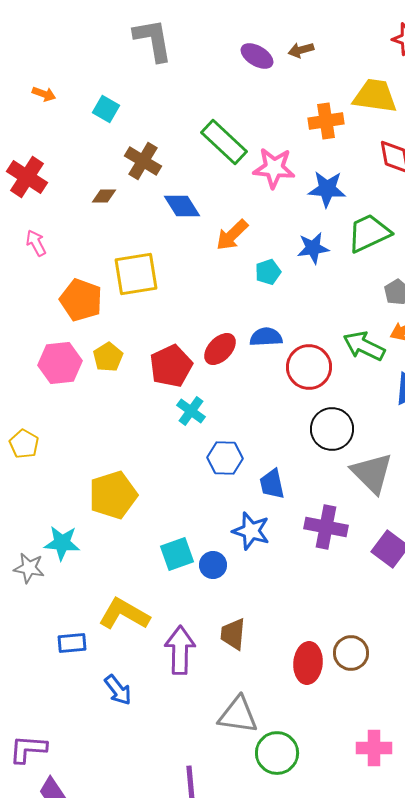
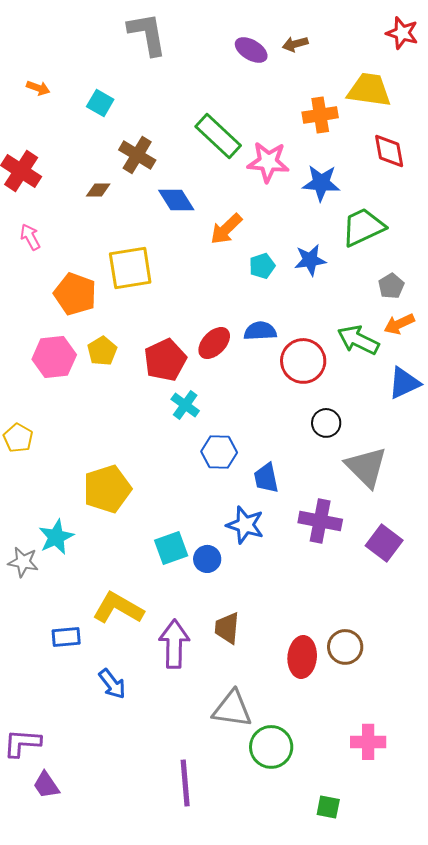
blue star: (313, 248) -> (310, 260), moved
black circle: (332, 429) -> (326, 423), size x0.7
cyan star: (62, 543) -> (56, 537), turned -30

